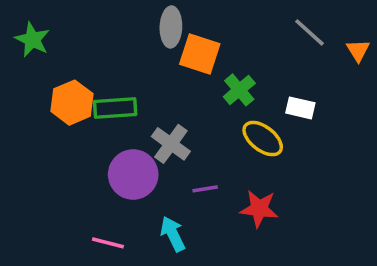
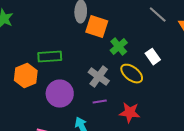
orange hexagon: (72, 103) -> (26, 76), moved
white rectangle: (300, 108) -> (153, 57), turned 42
gray cross: (171, 144) -> (99, 77), moved

